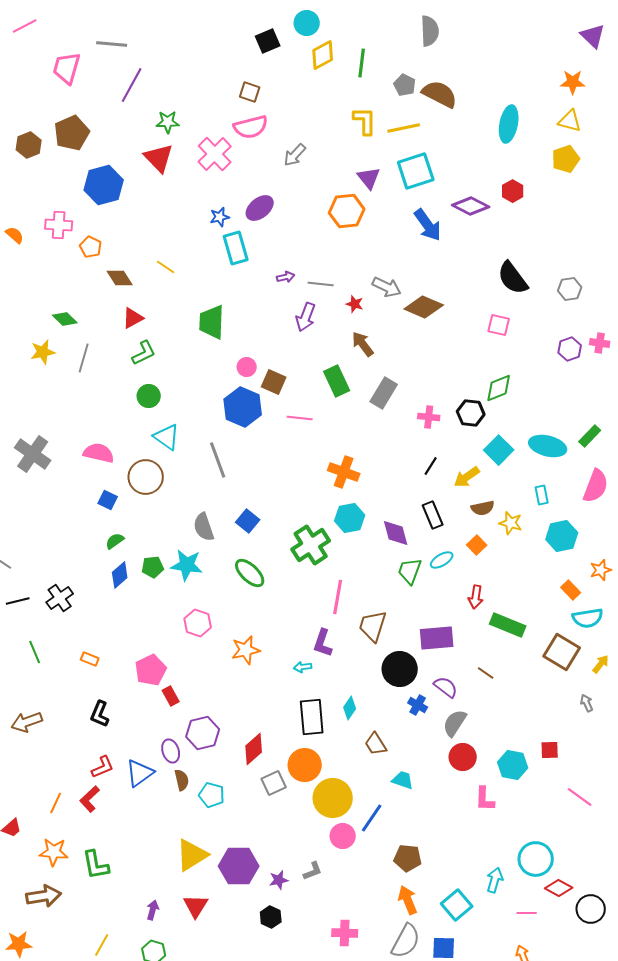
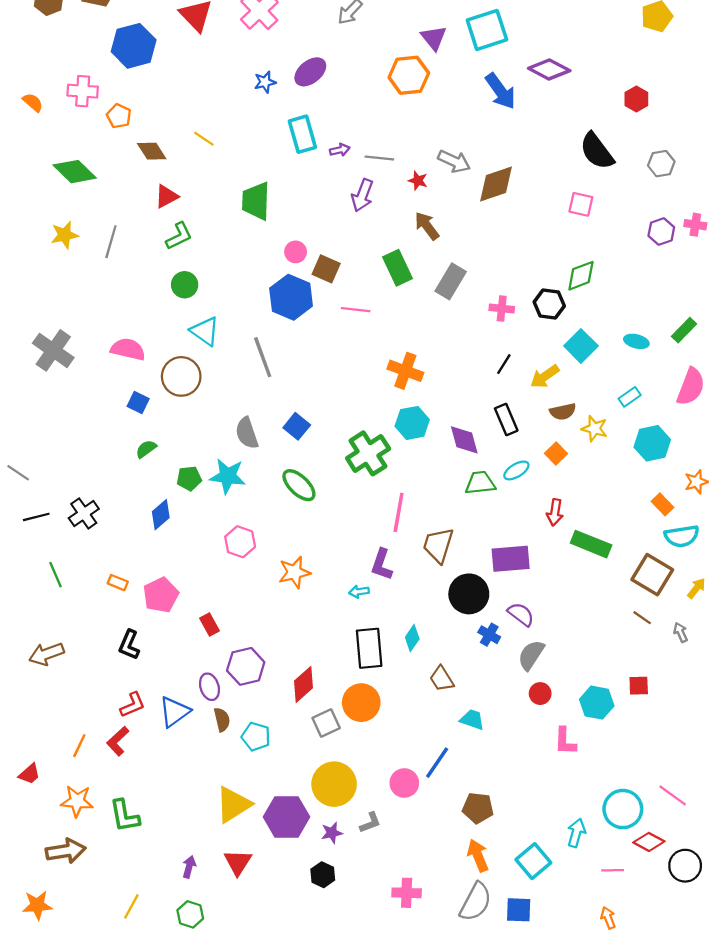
red hexagon: (513, 191) -> (636, 99), moved
cyan rectangle: (236, 248) -> (302, 134), moved
brown diamond: (424, 307) -> (496, 184), turned -42
green diamond: (65, 319) -> (75, 172), moved, size x1.5
cyan ellipse: (548, 446) -> (636, 341), size x0.6
cyan rectangle: (542, 495) -> (630, 397), turned 66
green trapezoid: (410, 571) -> (480, 483), turned 64
blue diamond: (120, 575) -> (161, 515), moved
pink pentagon: (151, 670) -> (161, 595), moved
brown line: (486, 673) -> (642, 618), moved
red circle: (463, 757) -> (540, 694), size x0.7
pink line: (580, 797) -> (673, 795), moved
yellow circle: (333, 798) -> (334, 784), moved

